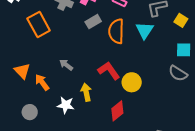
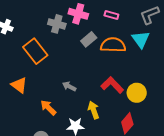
orange semicircle: (116, 31) -> (113, 45), turned 100
orange triangle: (22, 71) -> (19, 85), moved

